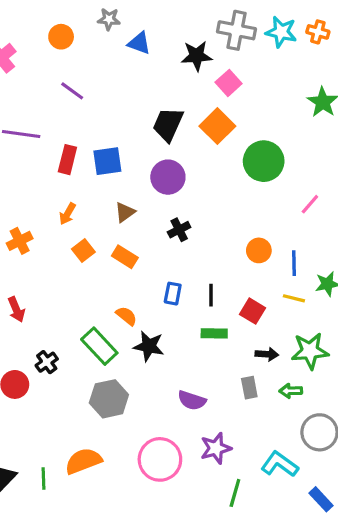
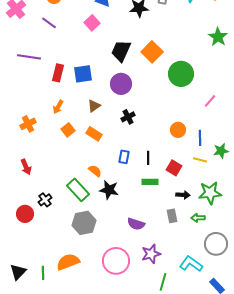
pink square: (229, 83) -> (92, 23), moved
purple line: (72, 91) -> (49, 23), moved

